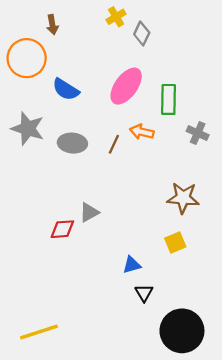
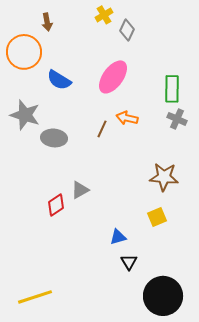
green rectangle: (169, 99) -> (172, 89), moved
gray ellipse: (72, 143) -> (54, 138), moved
red diamond: (62, 229) -> (56, 205), turned -30

